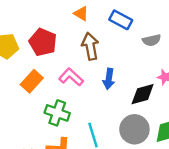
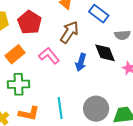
brown arrow: (90, 46) -> (69, 32), turned 35
black diamond: (143, 94) -> (105, 53), moved, turned 75
green cross: (57, 113) -> (18, 84), moved, turned -30

